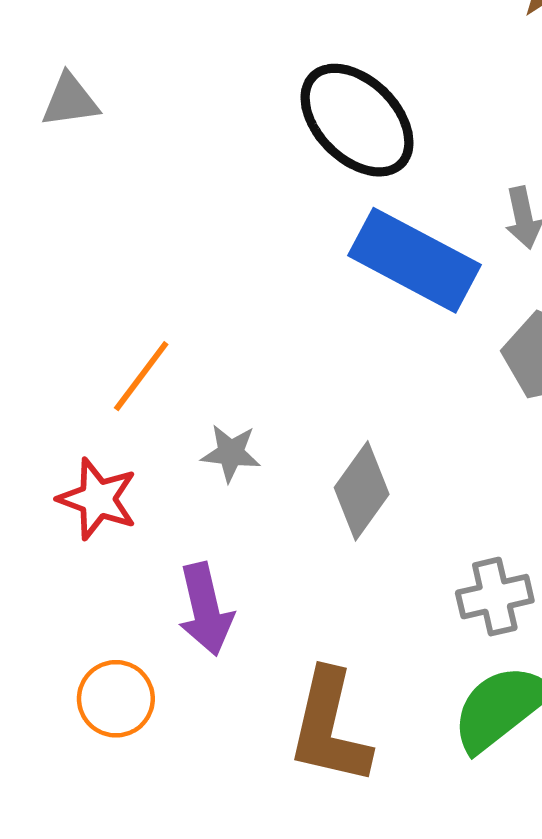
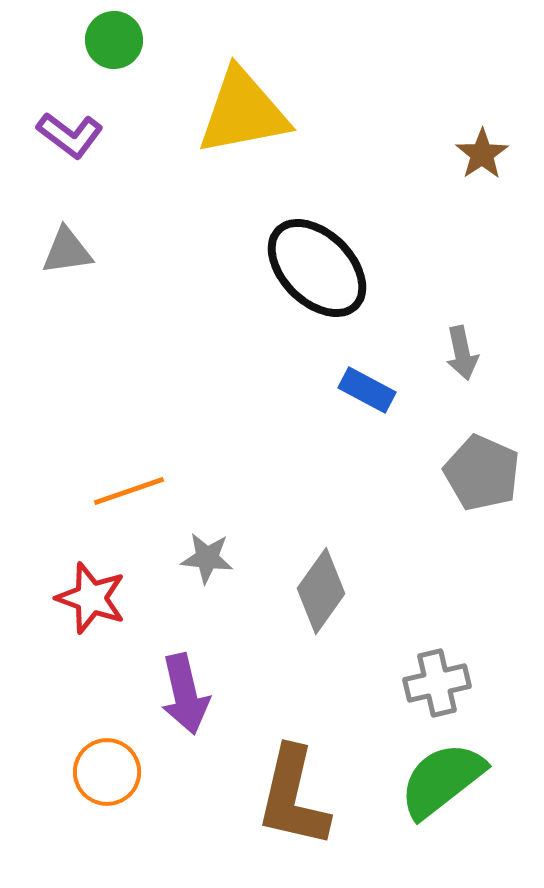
blue rectangle: (414, 260) -> (367, 390), size x0.5
orange line: (141, 376) -> (129, 491), turned 34

